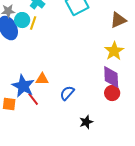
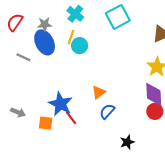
cyan circle: (22, 20) -> (80, 46), moved
orange triangle: (42, 79) -> (99, 92), moved, turned -40

